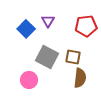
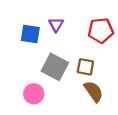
blue square: (26, 29) -> (30, 34), turned -36
brown semicircle: (80, 78) -> (94, 91), turned -42

